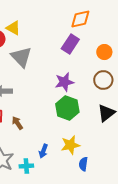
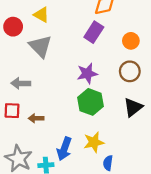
yellow triangle: (13, 28) -> (41, 15), moved
brown arrow: (17, 123) -> (36, 118), turned -56
blue arrow: (43, 151) -> (64, 149), size x1.5

